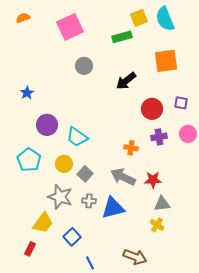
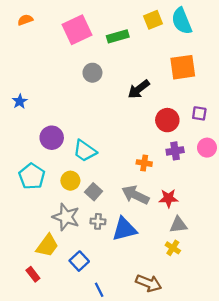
green rectangle: (122, 37) -> (118, 36), moved
blue star: (27, 93) -> (20, 101), moved
red rectangle: (30, 249) -> (33, 274), turned -64

